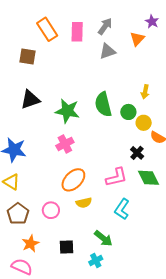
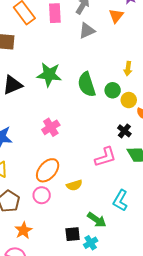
green star: (67, 111) -> (49, 75), moved
orange ellipse: (73, 180) -> (48, 170), moved
cyan L-shape: (122, 209) -> (120, 200), moved
black square: (67, 247) -> (73, 234), moved

